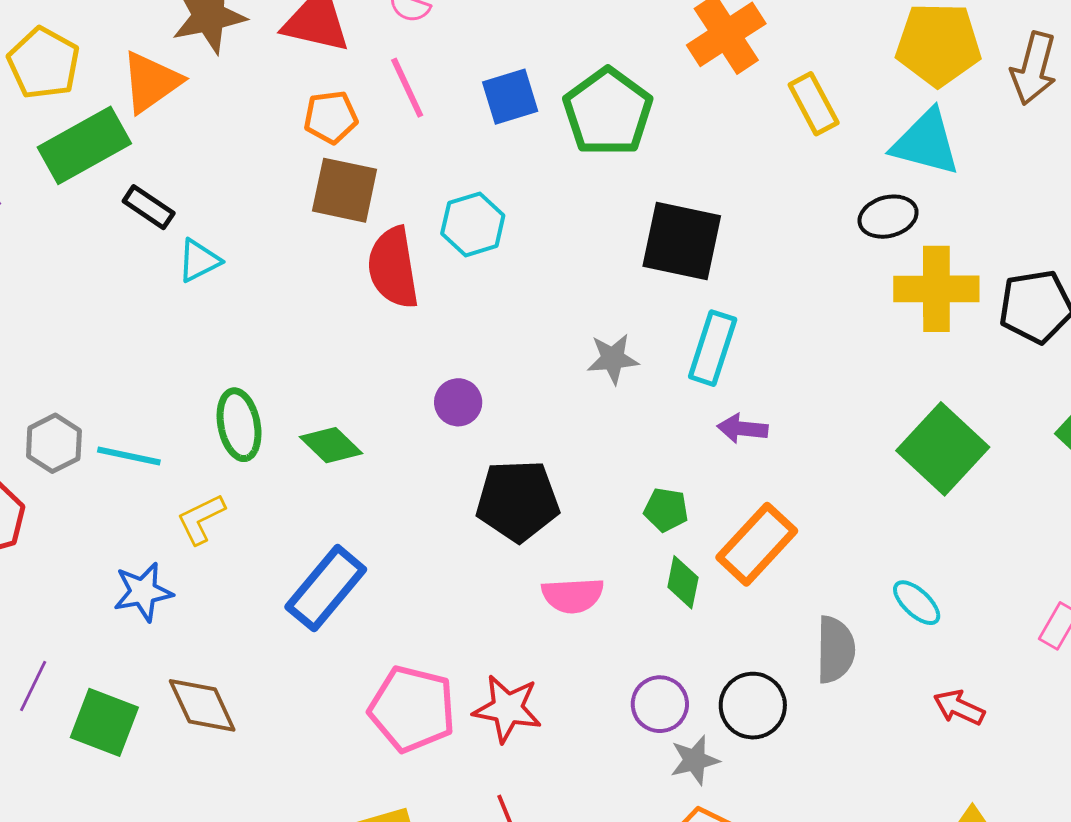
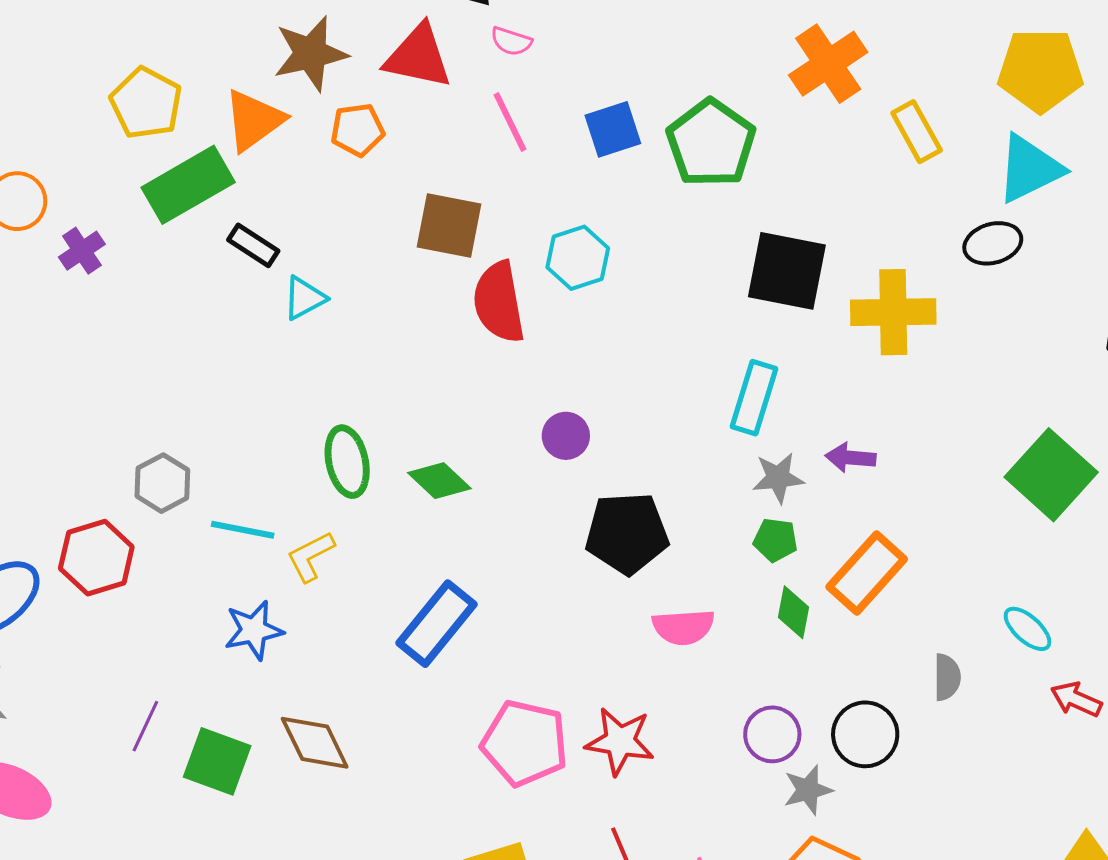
orange pentagon: (331, 117) -> (357, 130), moved
cyan triangle: (926, 143) -> (1030, 169), turned -40
yellow cross: (936, 289) -> (893, 312), moved
cyan rectangle: (713, 348) -> (754, 398), moved
gray star: (613, 359) -> (778, 478), moved
cyan line: (129, 456) -> (243, 530), moved
gray semicircle: (835, 650) -> (947, 677), size x0.7
red arrow: (959, 707) -> (1076, 699), moved

